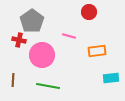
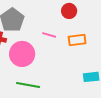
orange rectangle: (97, 51) -> (77, 40), moved

